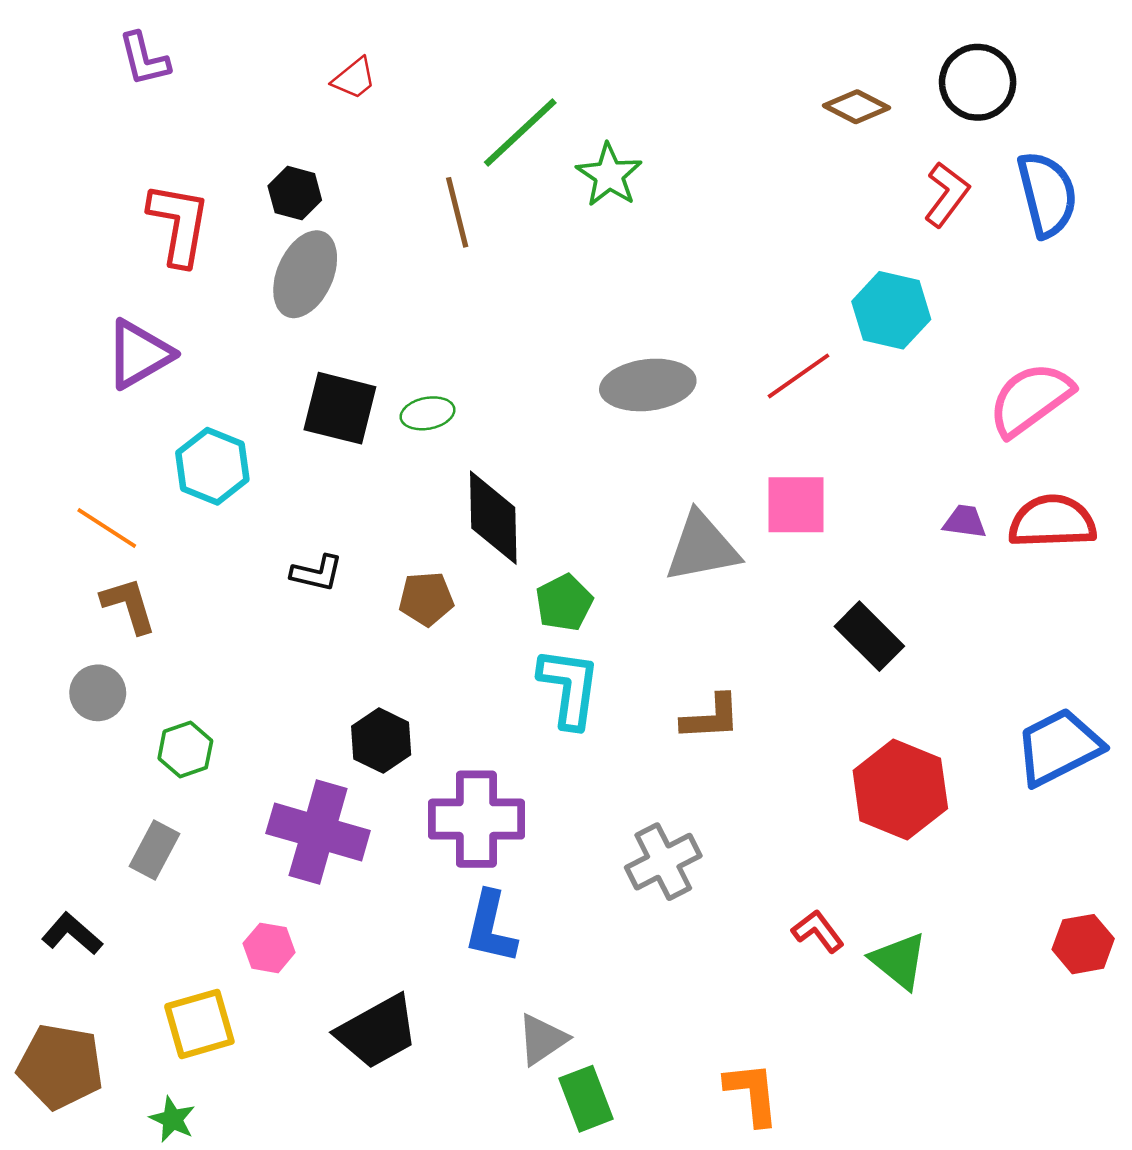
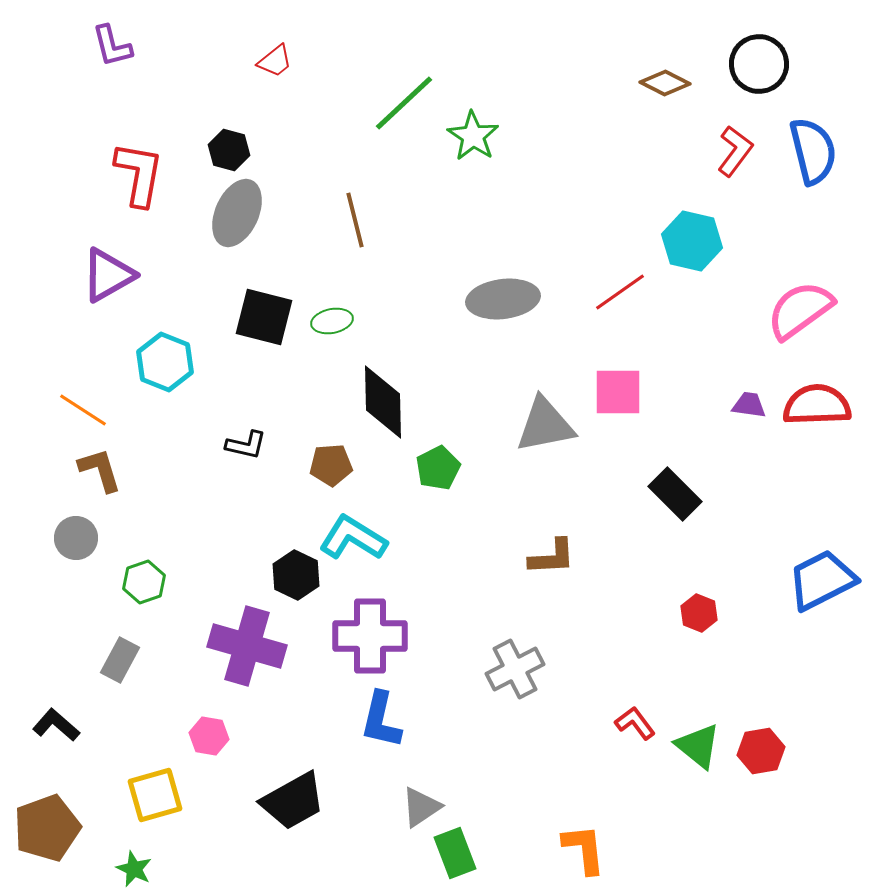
brown line: (457, 212) -> (355, 220), moved
cyan L-shape: (569, 688) -> (353, 538), moved, turned -66
red hexagon: (900, 789) -> (699, 613), size x0.5
red hexagon: (1083, 944) -> (761, 751), moved
brown pentagon: (60, 1066) -> (47, 828), turned -30

